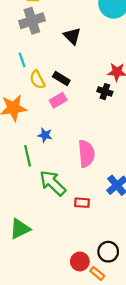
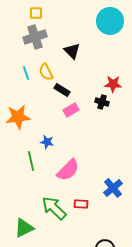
yellow semicircle: (37, 80) -> (46, 72), moved
pink rectangle: (58, 100) -> (71, 110), moved
pink semicircle: (86, 154) -> (68, 170), moved, turned 50
green arrow: (53, 183) -> (54, 208), moved

